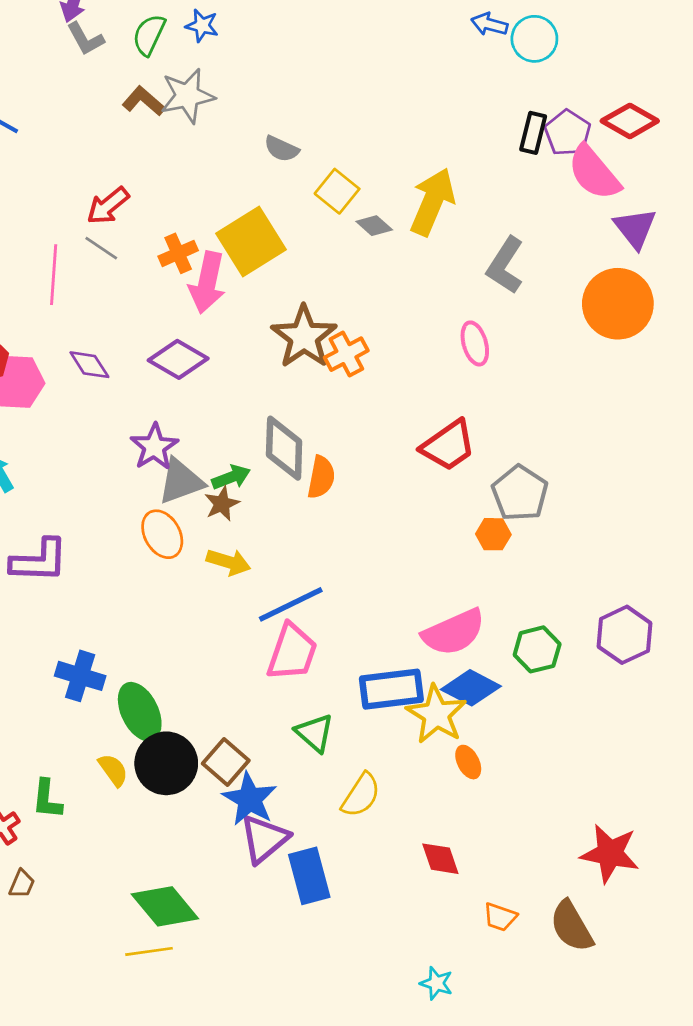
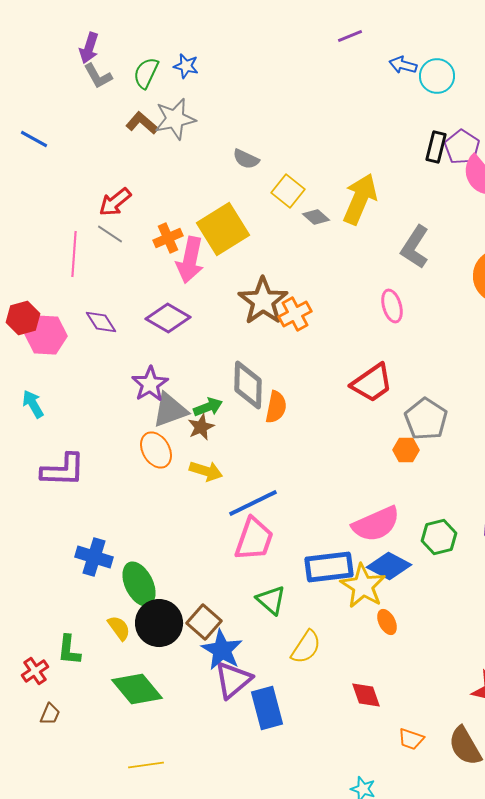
green diamond: (165, 906) -> (137, 689), moved

